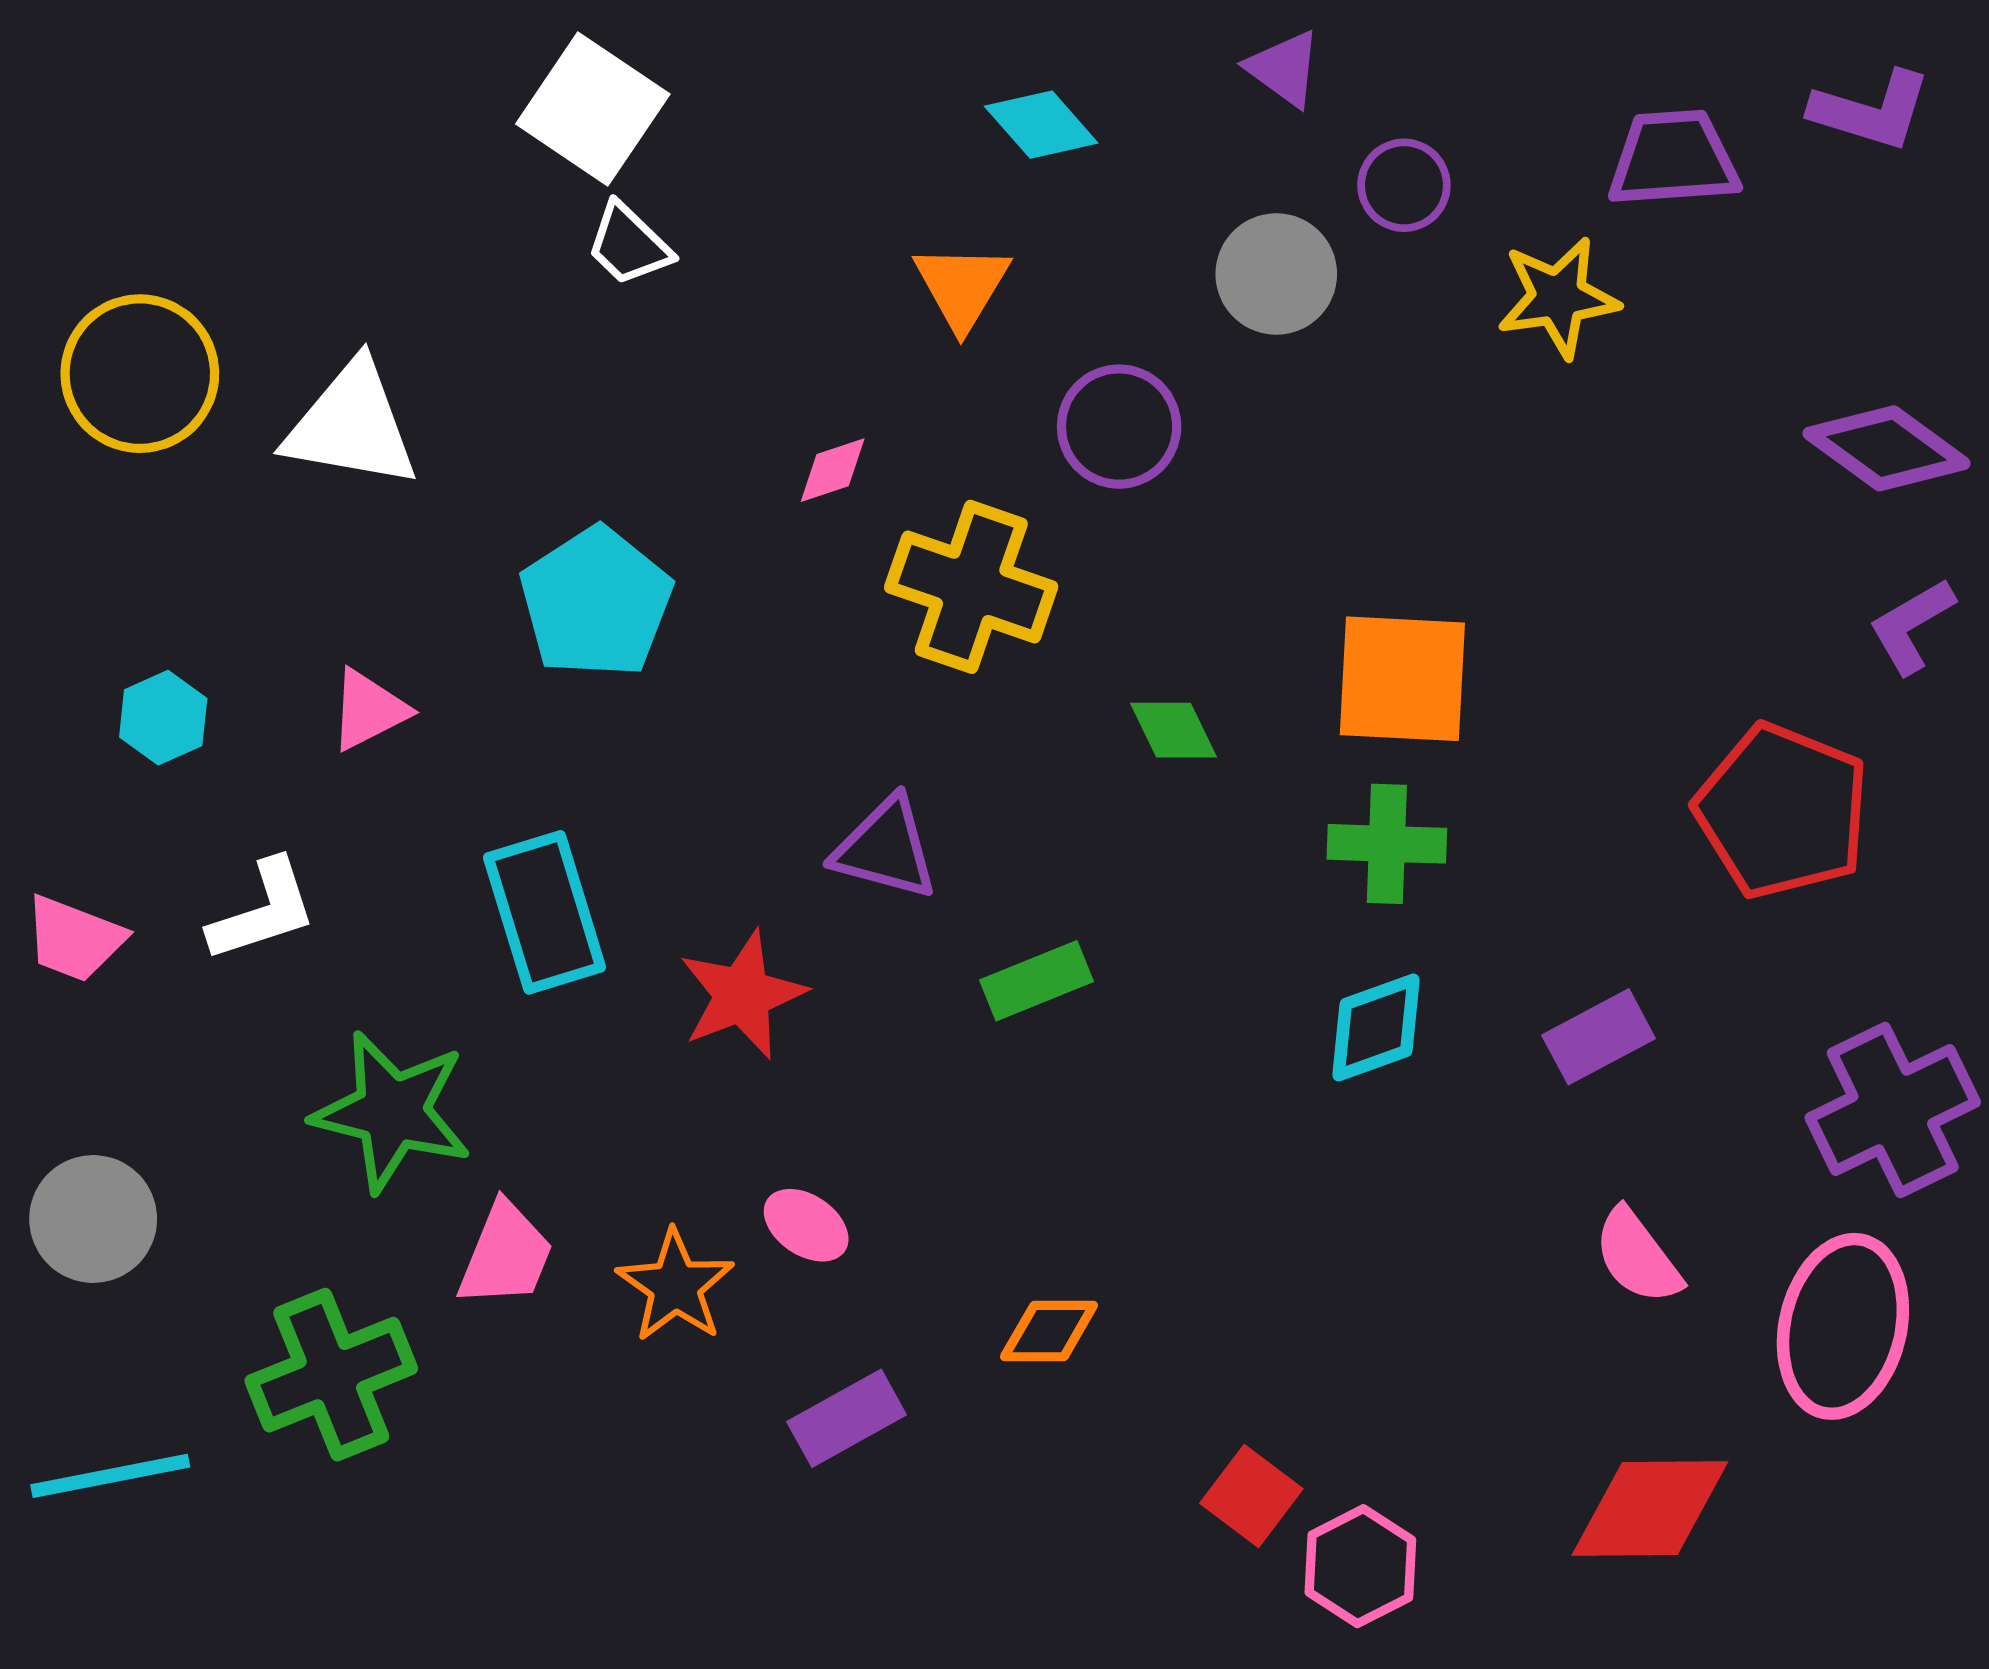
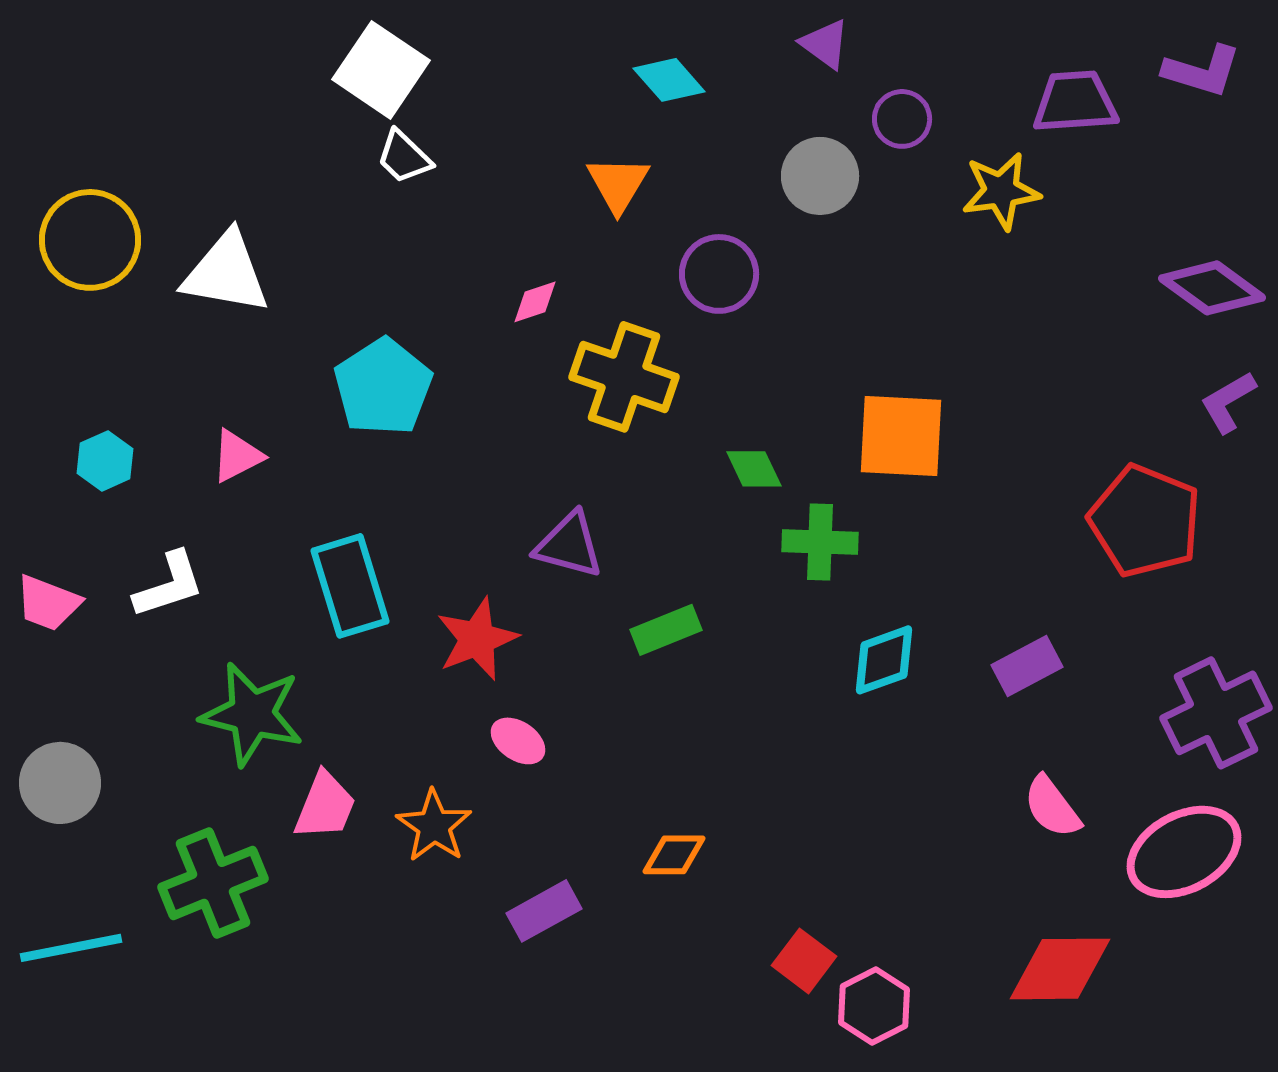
green cross: (1387, 844) -> (820, 542), moved
pink ellipse: (806, 1225) -> (518, 741), moved
pink ellipse: (1843, 1326) -> (1184, 852), turned 49

